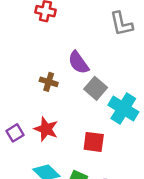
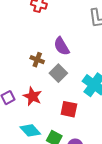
gray square: (96, 88) -> (58, 73), moved

